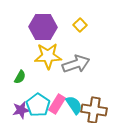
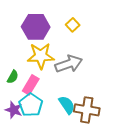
pink rectangle: (57, 104) -> (31, 85), moved
purple star: (21, 110) -> (14, 110), turned 30

